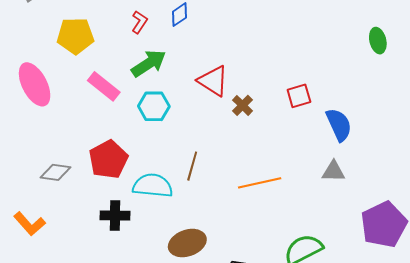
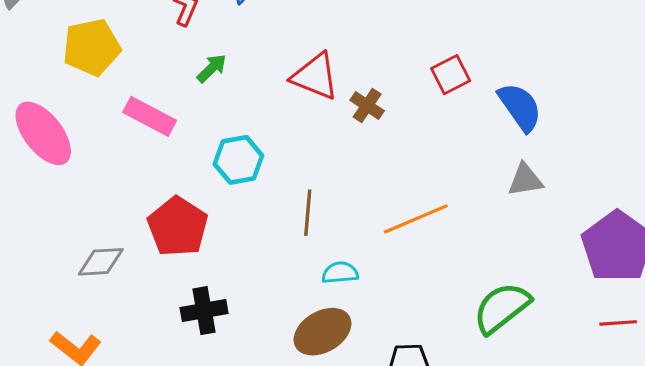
green arrow: (149, 63) -> (212, 68), size x0.6
cyan hexagon: (154, 106) -> (238, 160), moved
cyan semicircle: (153, 186) -> (340, 273), moved, size x0.6

